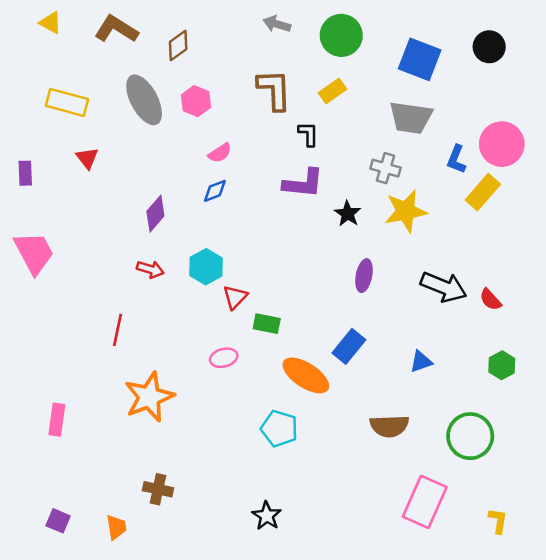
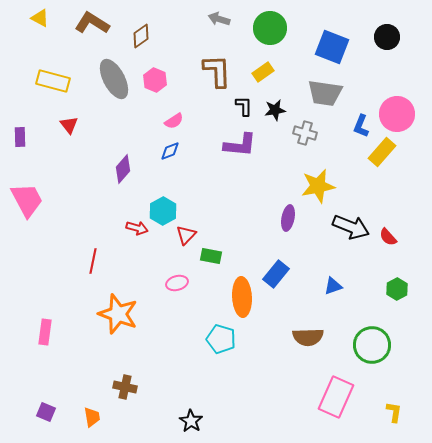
yellow star: (406, 211) -> (318, 186), moved
black star: (348, 214) -> (275, 110), moved, turned 30
red arrow: (150, 269) -> (137, 228), moved
orange ellipse: (306, 375) -> (242, 297), turned 54
orange star: (149, 397) -> (118, 314), turned -30
black star: (267, 516) -> (191, 421), moved

